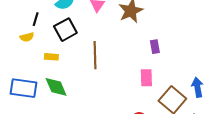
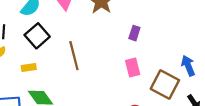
purple rectangle: (155, 47) -> (134, 33), turned 40

